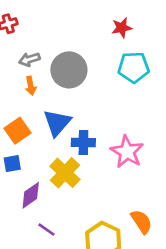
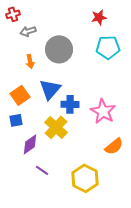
gray arrow: (29, 59) -> (28, 31), moved
orange semicircle: (141, 222) -> (114, 146), moved, turned 84

